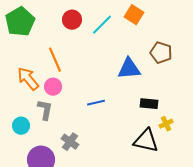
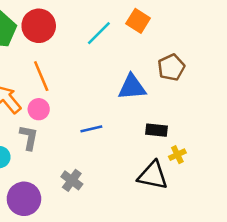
red circle: (72, 20) -> (39, 26), moved, size x1.4
brown pentagon: (161, 53) -> (171, 67), turned 30
gray cross: (70, 142) -> (72, 180), moved

